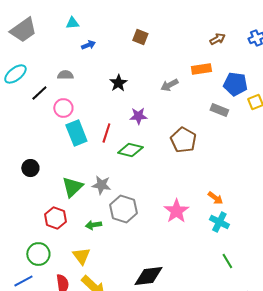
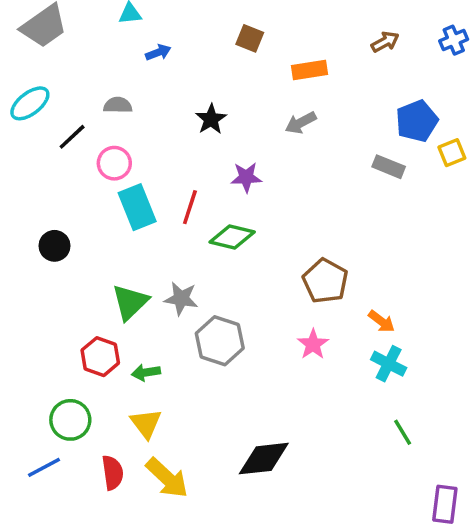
orange rectangle: (201, 69) -> (309, 70), moved
blue pentagon: (235, 84) -> (417, 121), turned -30
brown pentagon: (183, 140) -> (325, 281), moved
black circle: (30, 168) -> (55, 246), moved
pink star: (176, 211) -> (313, 344), size x0.7
green arrow: (93, 225) -> (146, 372), moved

